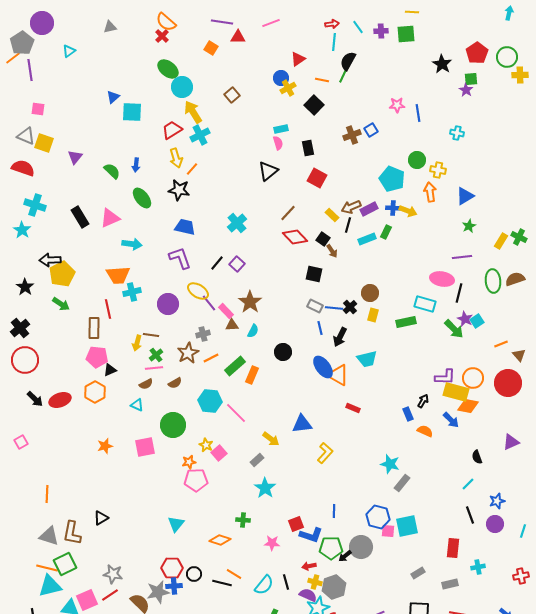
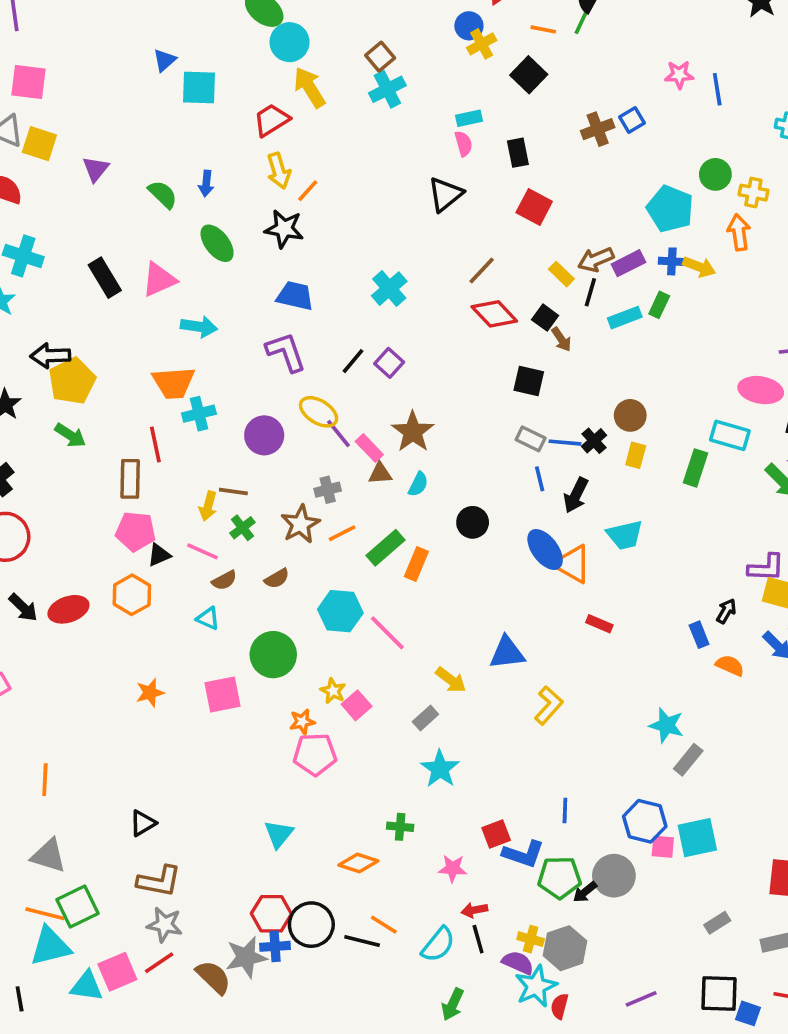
pink square: (38, 109) -> (29, 82), size x1.5
cyan cross: (200, 135) -> (387, 89), moved
green rectangle: (406, 322) -> (695, 468), turned -60
pink line: (154, 368) -> (203, 551), moved, turned 30
brown L-shape: (72, 533) -> (159, 881), moved, turned -90
red arrow: (309, 566) -> (474, 910), moved
black circle: (194, 574) -> (311, 925), size x1.6

